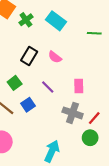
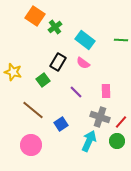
cyan rectangle: (56, 21) -> (85, 40), moved
green square: (15, 83) -> (43, 80), moved
blue square: (28, 105) -> (61, 124), moved
cyan arrow: (52, 151) -> (89, 141), moved

